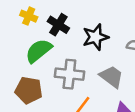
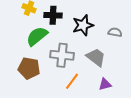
black cross: (58, 25) -> (53, 15), turned -30

